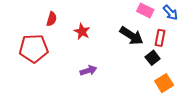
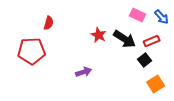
red star: (82, 32) -> (99, 35), moved
red rectangle: (160, 38) -> (152, 41), turned 56

